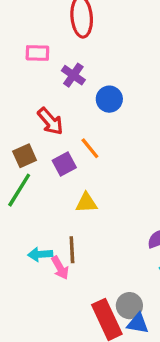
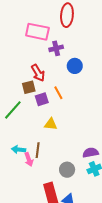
pink rectangle: (37, 53) -> (37, 32), size x1.6
purple cross: (73, 75) -> (56, 48), turned 32
brown square: (25, 156) -> (29, 87), moved
gray circle: (129, 306) -> (67, 170), moved

